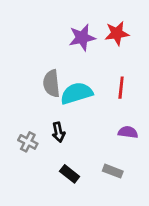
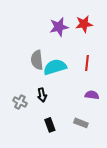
black rectangle: (70, 174) -> (50, 125), turned 32

